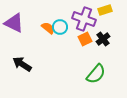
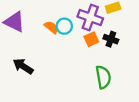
black cross: (103, 39) -> (111, 39), turned -32
green semicircle: (96, 74) -> (103, 77), turned -50

